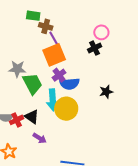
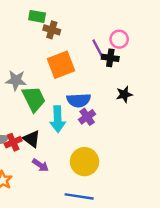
purple line: (54, 39) -> (98, 48), moved
black cross: (95, 48) -> (110, 58), turned 32
purple cross: (59, 75) -> (87, 117), moved
black star: (106, 92) -> (124, 94), moved
yellow circle: (66, 109) -> (85, 162), moved

